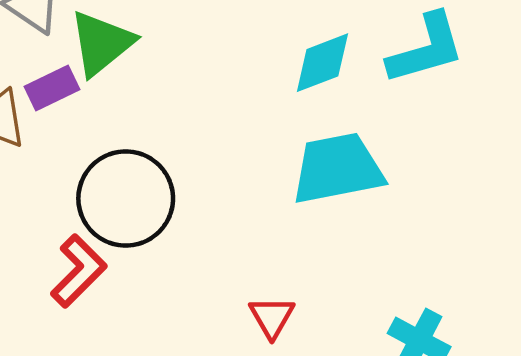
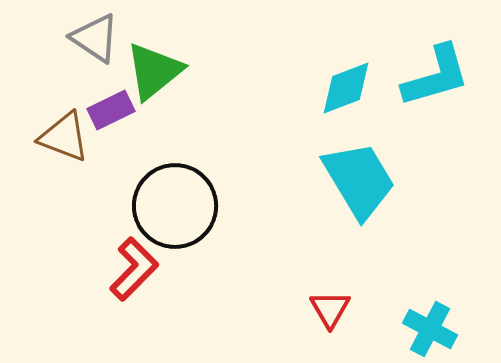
cyan trapezoid: (337, 169) -> (359, 180), turned 70
red triangle: (272, 317) -> (330, 309), moved

